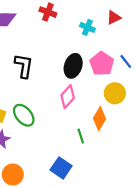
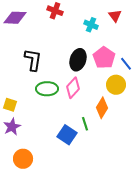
red triangle: (114, 18) -> (115, 16), turned -40
blue line: (126, 61) -> (126, 64), moved
green ellipse: (24, 115) -> (47, 89), moved, turned -50
blue square: (61, 168) -> (67, 135), moved

